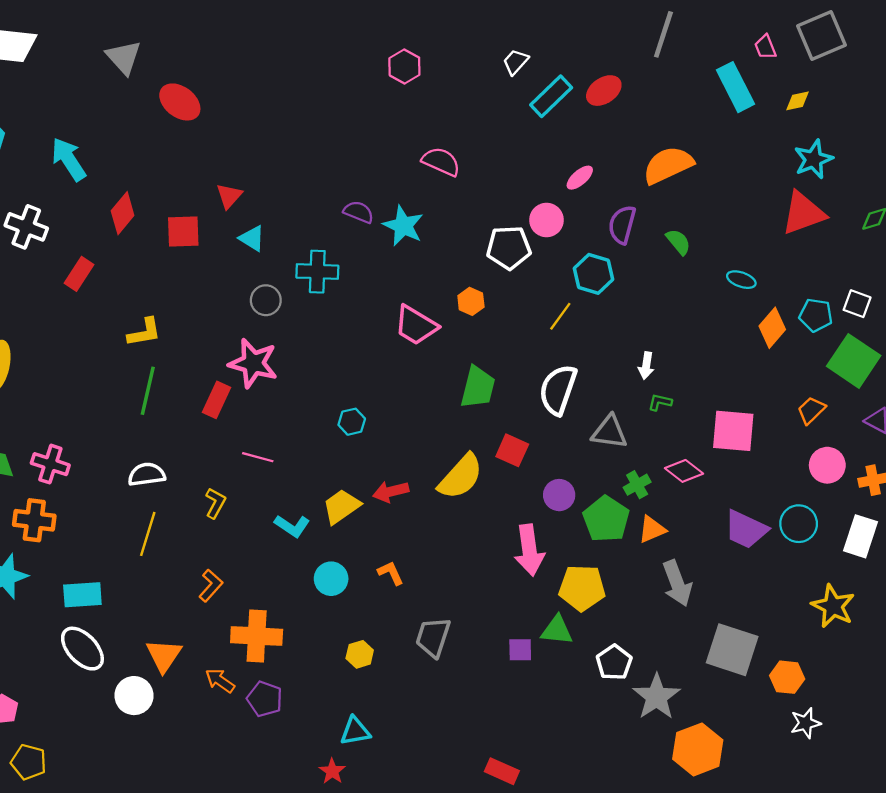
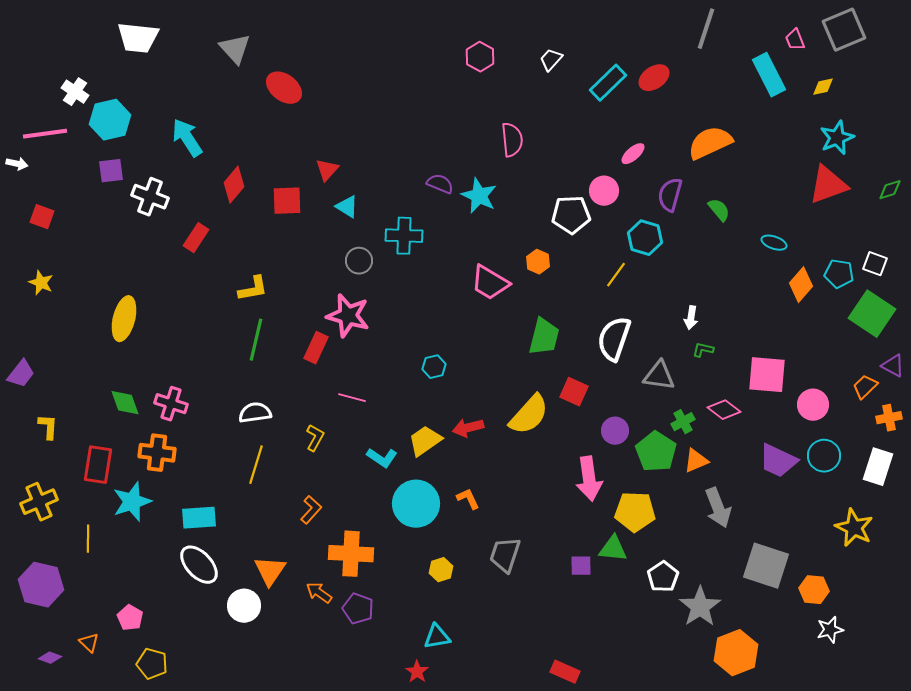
white trapezoid: (516, 62) -> (551, 60), moved
pink semicircle: (441, 162) -> (512, 140), turned 60
orange trapezoid: (811, 410) -> (865, 387), moved
pink circle: (827, 465) -> (813, 405), moved
cyan circle: (331, 579) -> (416, 504), size x1.6

